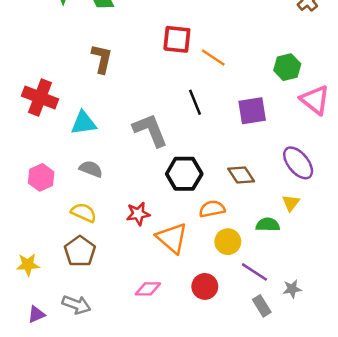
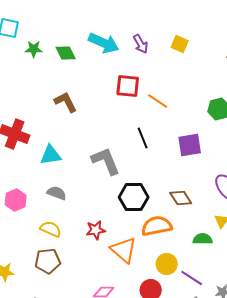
brown L-shape: (102, 59) -> (66, 102), turned -40
orange semicircle: (212, 209) -> (157, 226), size x1.4
yellow circle: (228, 242) -> (167, 264), moved
brown pentagon: (80, 251) -> (48, 261), turned 30

